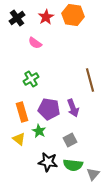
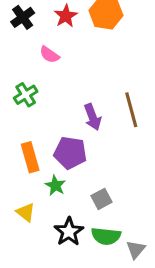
green cross: (31, 79) -> (26, 95), moved
purple arrow: (73, 108) -> (93, 117), moved
yellow triangle: (19, 139) -> (26, 212), moved
black star: (48, 162) -> (69, 232), turned 30

